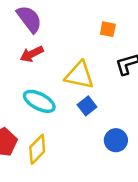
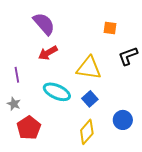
blue square: (87, 106) -> (90, 99), moved
yellow diamond: (37, 149) -> (87, 132), moved

